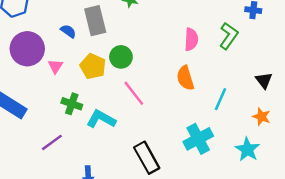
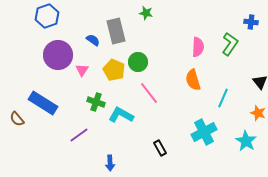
black rectangle: (147, 158) -> (160, 148), size x0.6

